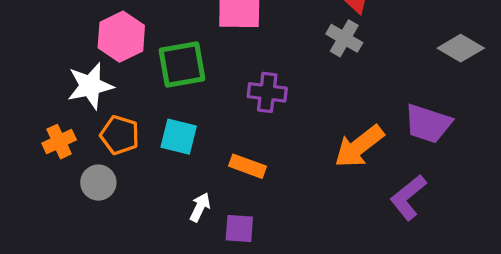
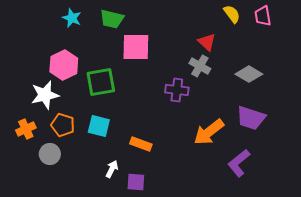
gray diamond: (461, 48) -> (249, 74), moved
purple cross: (267, 92) -> (177, 90), moved

